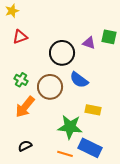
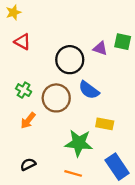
red triangle: (20, 37) -> (22, 42), turned 49
orange arrow: (25, 107) -> (28, 120), size x0.7
blue rectangle: (90, 148) -> (117, 167), moved, turned 30

